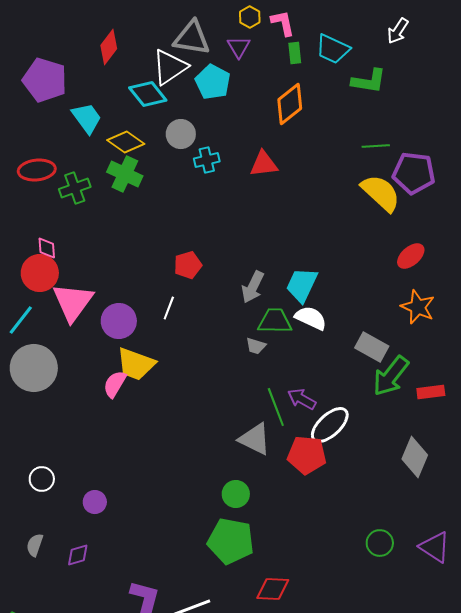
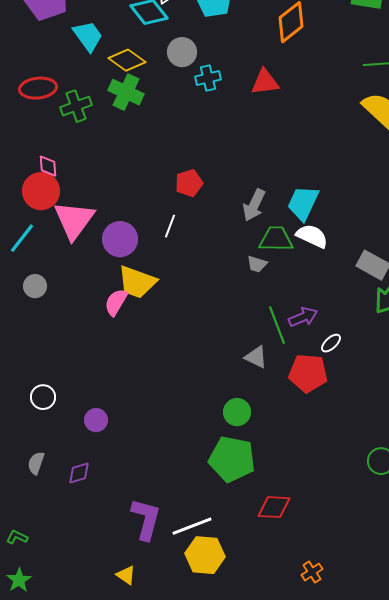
gray circle: (34, 368) -> (35, 286), size x0.5
purple arrow: (302, 399) -> (303, 317), turned 128
white ellipse: (330, 425) -> (331, 343), size x0.5
gray triangle: (255, 439) -> (256, 357), size x0.7

